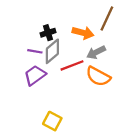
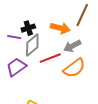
purple line: (35, 51) -> (14, 37), moved
orange semicircle: (98, 76) -> (74, 68), turned -65

